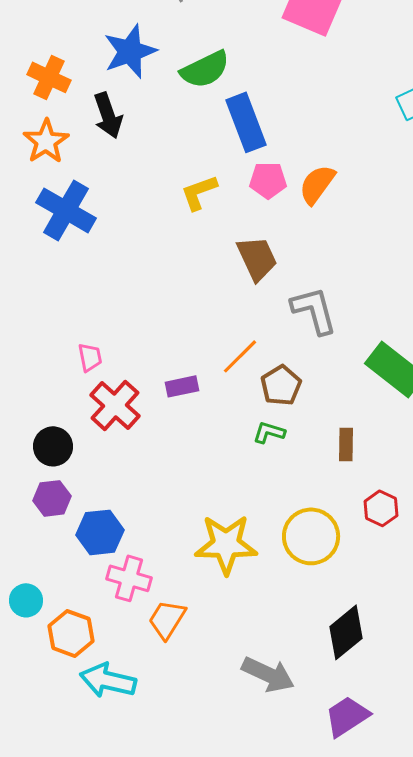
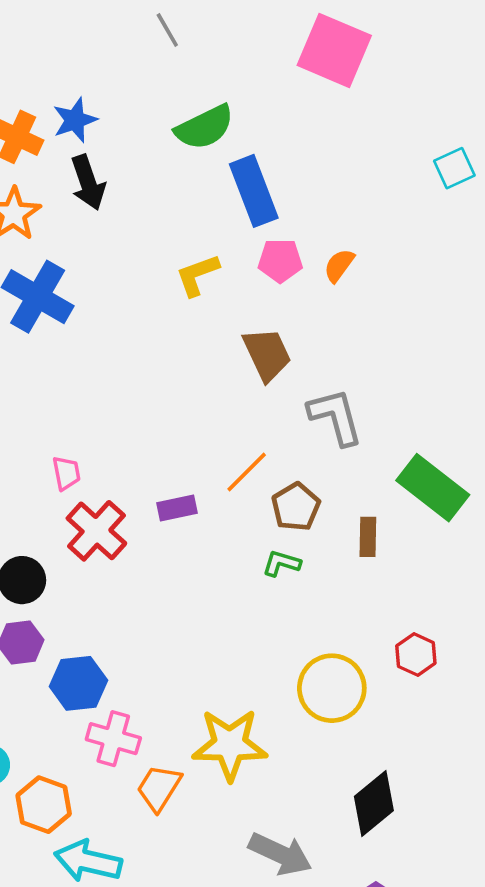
blue star: (130, 51) -> (75, 120), moved, size x0.7
orange semicircle: (317, 184) -> (339, 265), size x0.7
brown rectangle: (346, 444) -> (368, 537), moved
yellow star: (226, 544) -> (230, 745), moved

